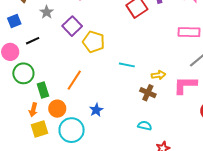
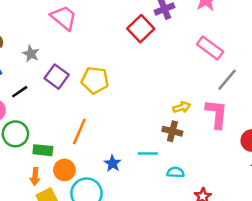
purple square: (72, 26) -> (57, 77), moved
pink rectangle: (189, 32) -> (210, 48), turned 45
cyan line: (127, 65) -> (148, 153), moved
pink L-shape: (185, 85) -> (217, 114), turned 105
green rectangle: (43, 90) -> (43, 150), turned -56

